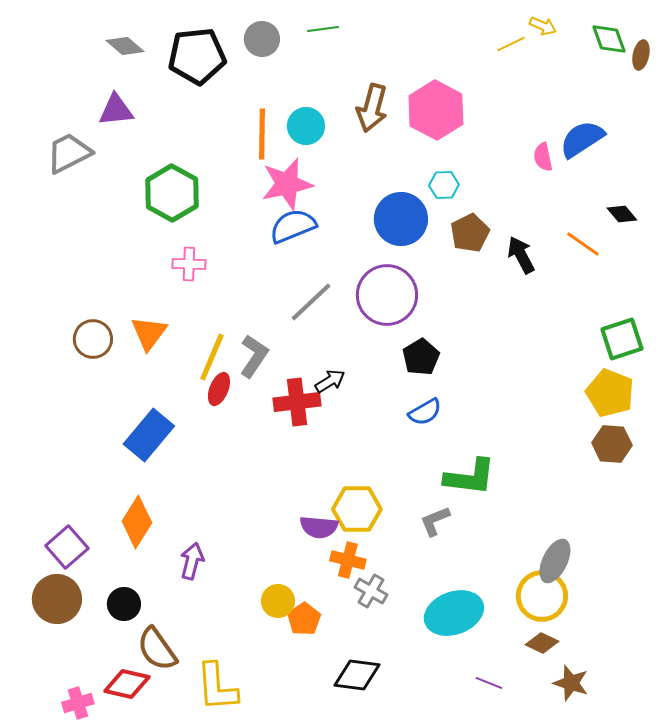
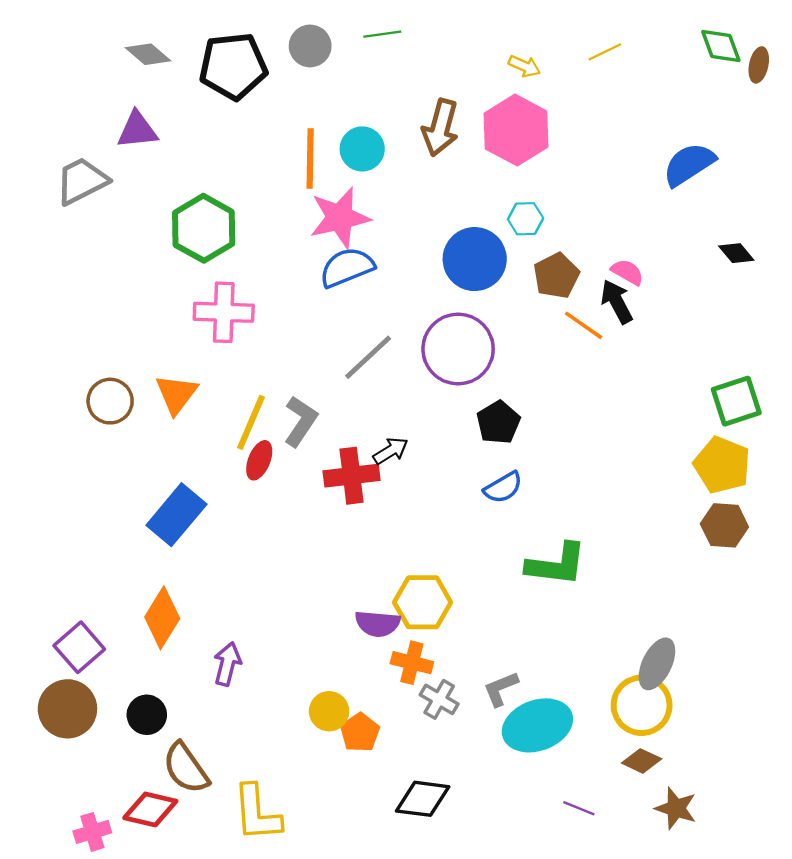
yellow arrow: (543, 26) -> (524, 66), moved
pink semicircle: (543, 157) -> (627, 272), moved, turned 132
orange line: (583, 244) -> (584, 325), moved
pink cross: (189, 264) -> (224, 312), size x1.5
gray L-shape: (435, 521) -> (501, 689), moved

